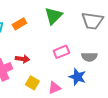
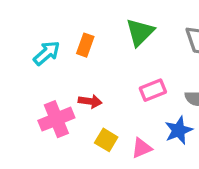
orange rectangle: (19, 24) -> (85, 45), turned -40
blue star: (77, 77) -> (179, 130), turned 30

